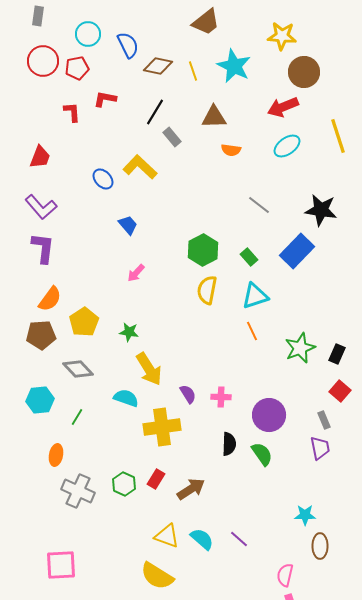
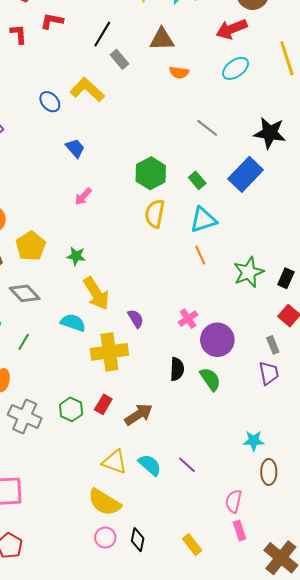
pink cross: (221, 397) -> (188, 319), moved, turned -36

